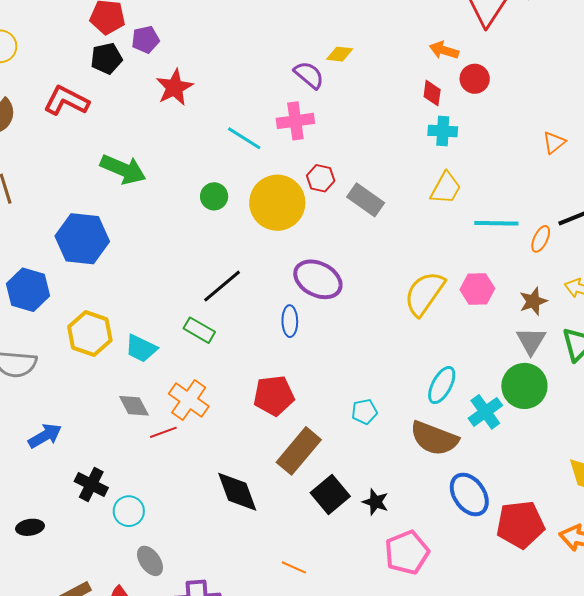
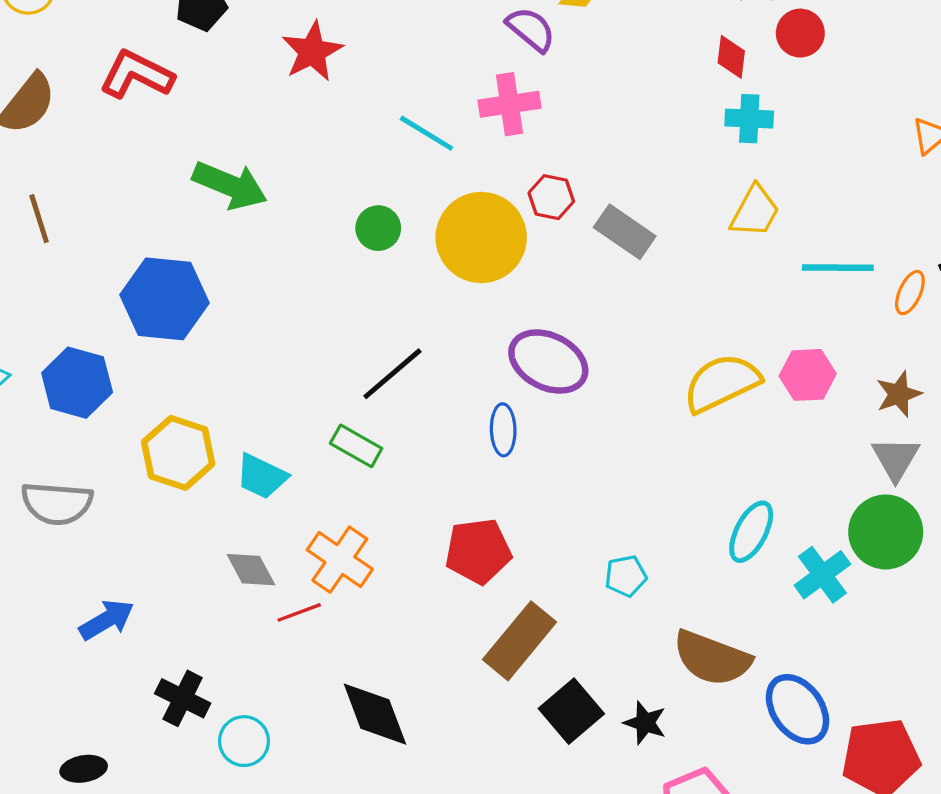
yellow semicircle: (424, 293) -> (722, 383), turned 30
brown semicircle: (434, 438) -> (712, 658), moved
black diamond: (237, 492) -> (375, 714), moved

